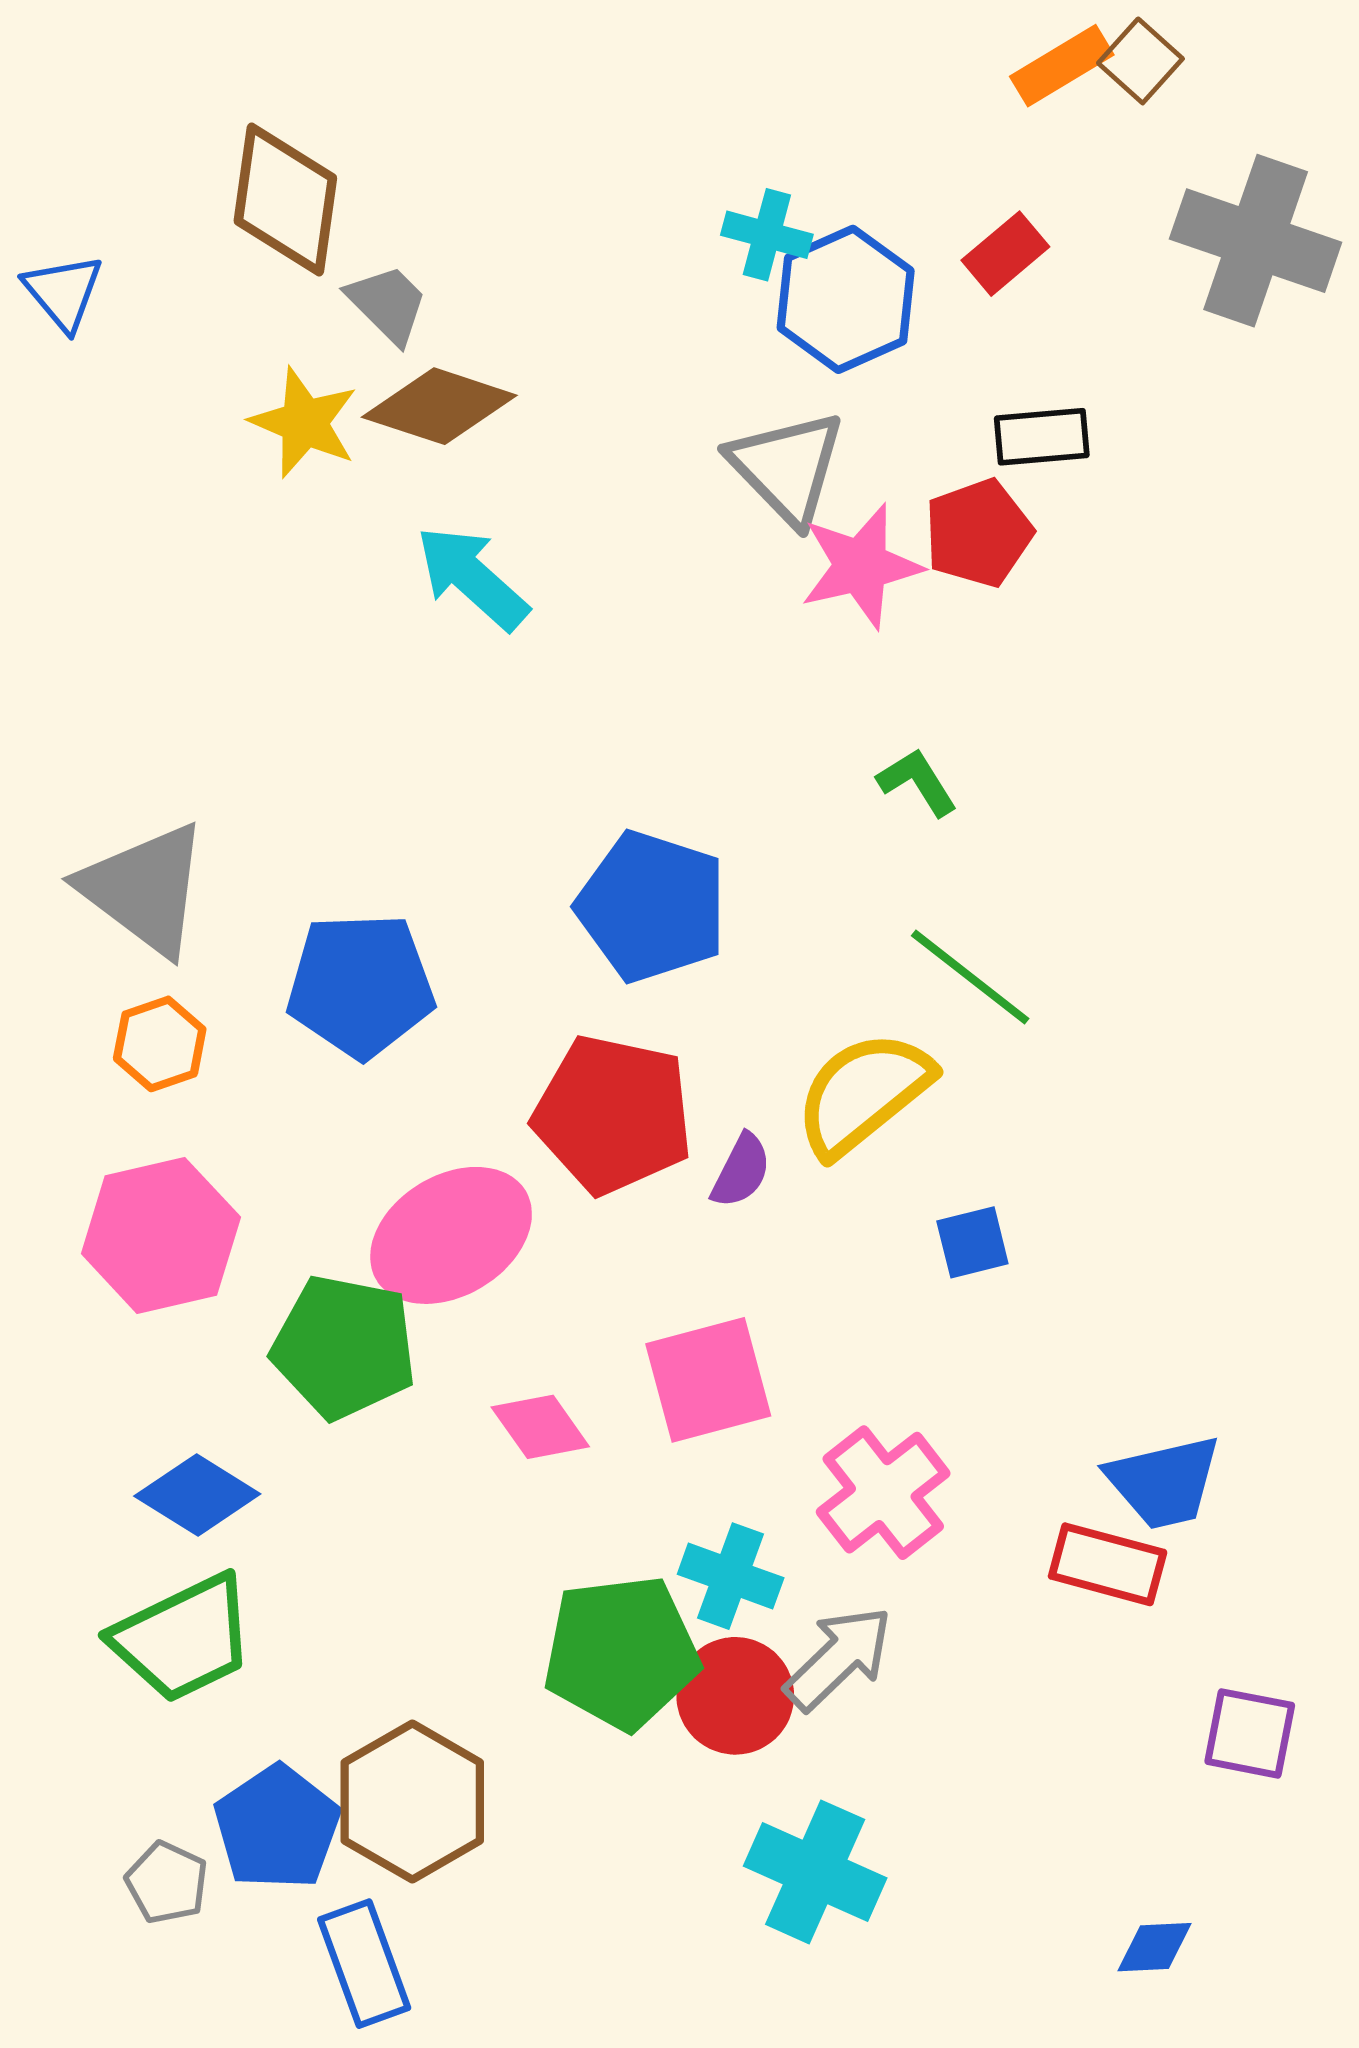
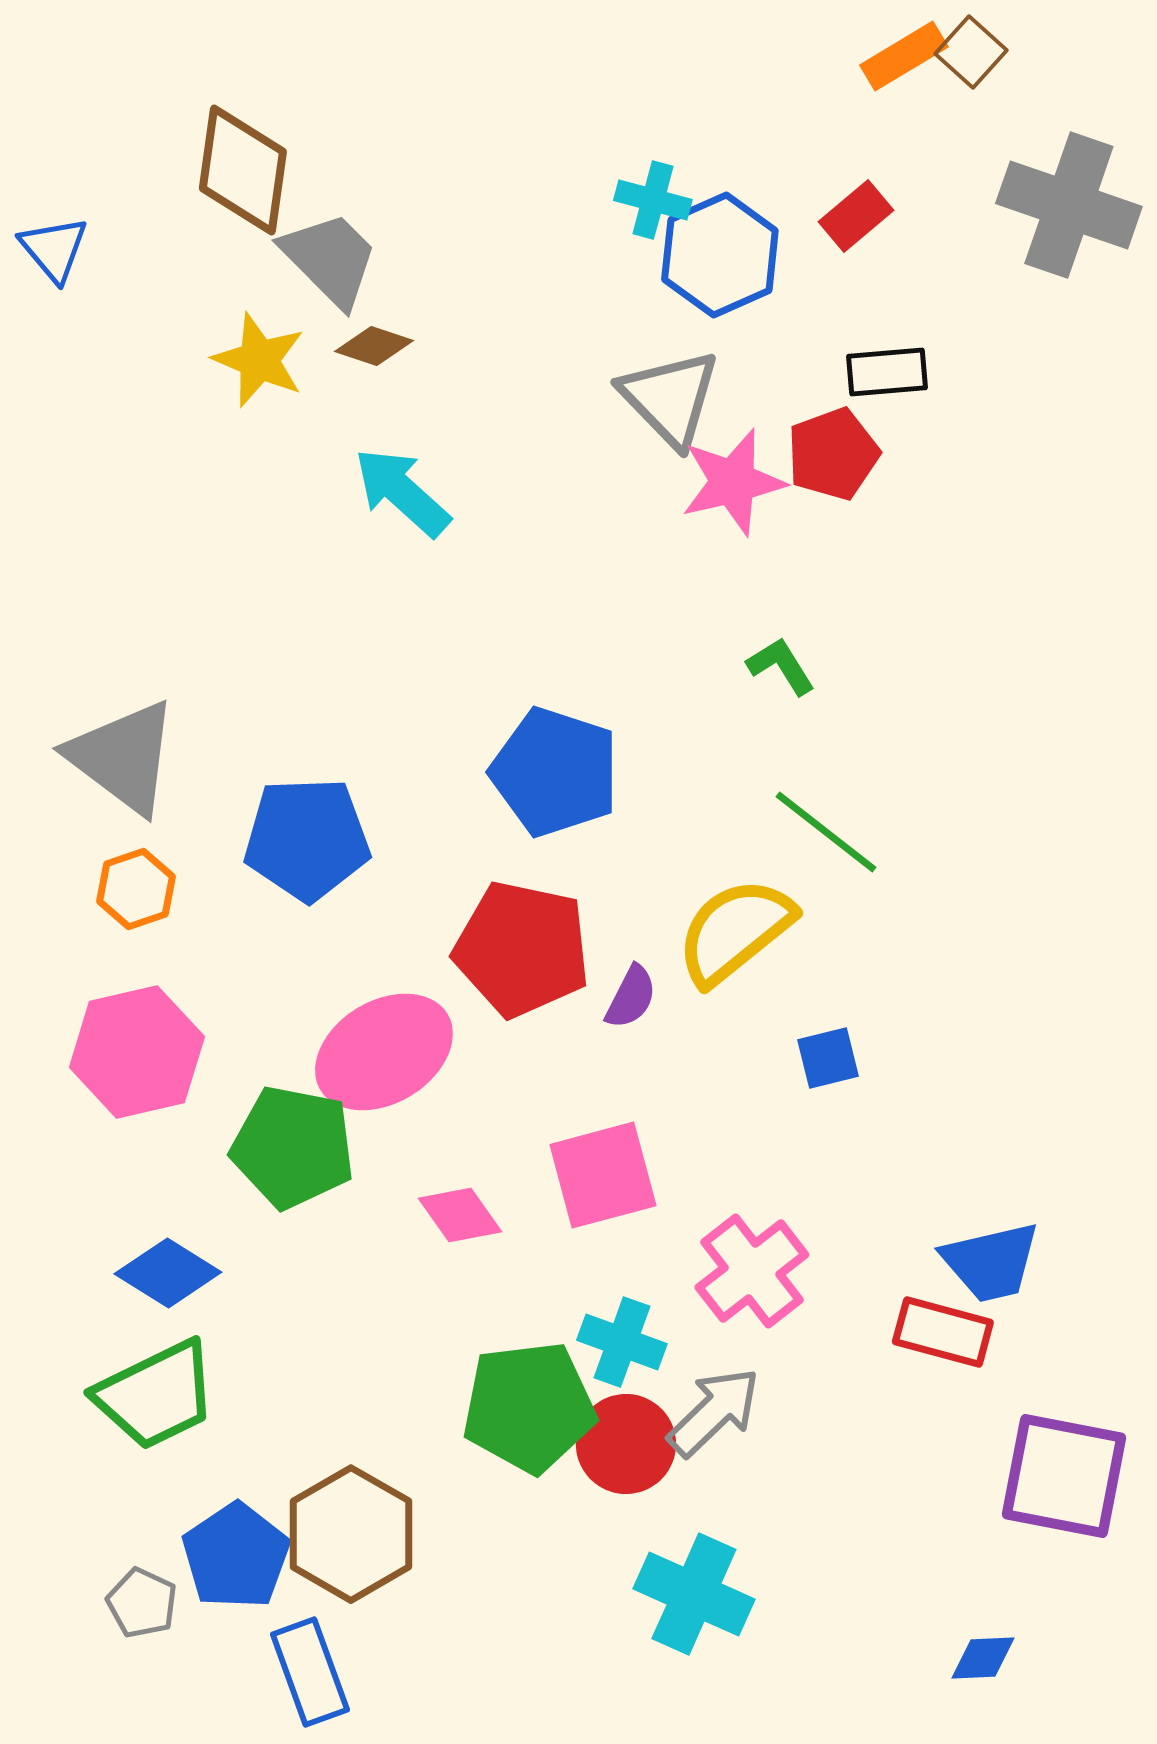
gray trapezoid: (388, 304) -> (330, 259), size x1.4
brown diamond: (439, 406) -> (374, 346), size x0.6
purple square: (1250, 1733) -> (1064, 1476), size x1.6

